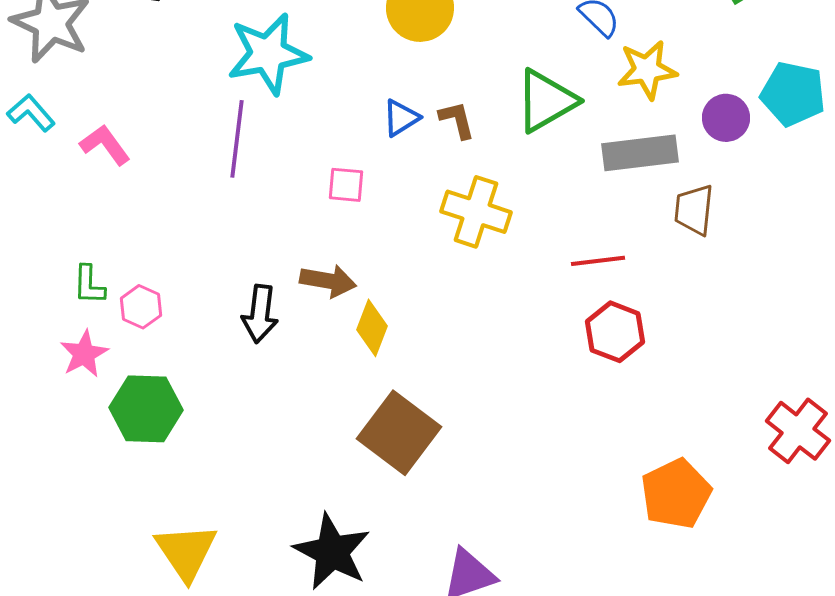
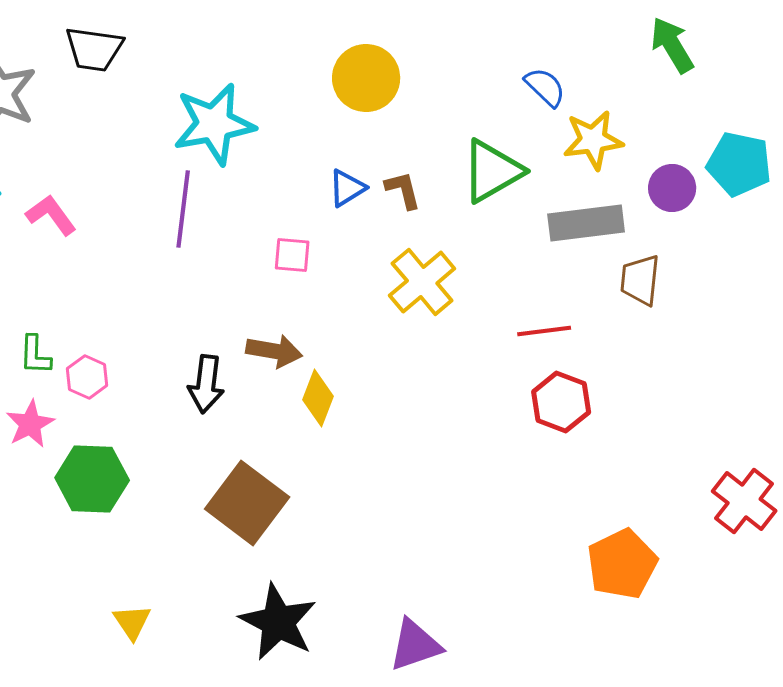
yellow cross: (476, 212) -> (422, 282), turned 32
brown square: (399, 433) -> (247, 503), moved
yellow triangle: (186, 552) -> (132, 622), size x0.6

